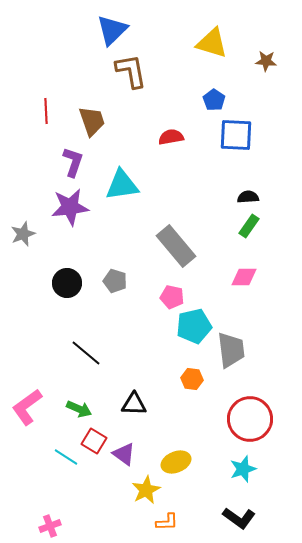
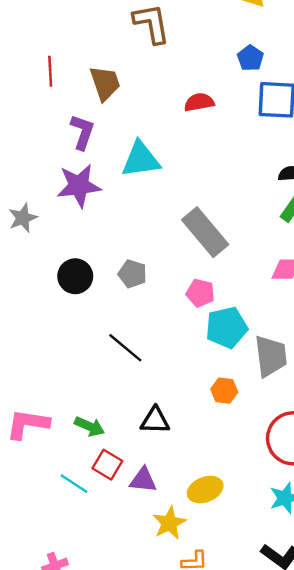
black line: (86, 353) -> (125, 348), moved
pink L-shape: (27, 407) -> (28, 424), turned 45
purple triangle: (124, 454) -> (143, 480), turned -30

